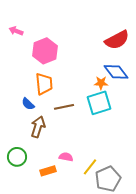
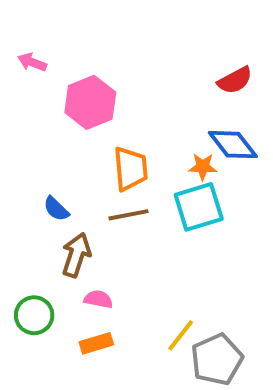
red semicircle: (117, 40) -> (235, 80), size x0.7
orange trapezoid: (44, 84) -> (130, 169), moved
pink semicircle: (66, 157) -> (98, 299), moved

